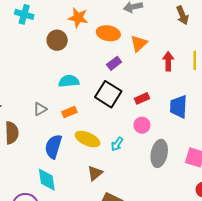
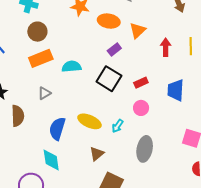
brown circle: (57, 40) -> (37, 32), moved
orange rectangle: (69, 112) -> (41, 58), moved, size x1.6
gray ellipse: (159, 153) -> (145, 149), moved

